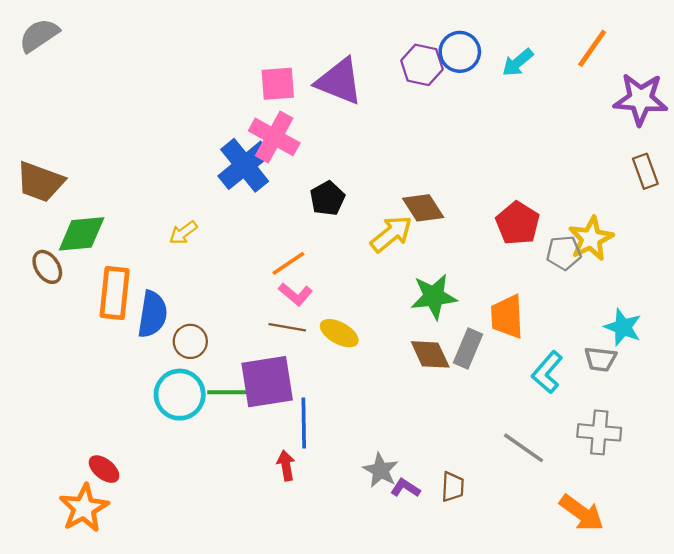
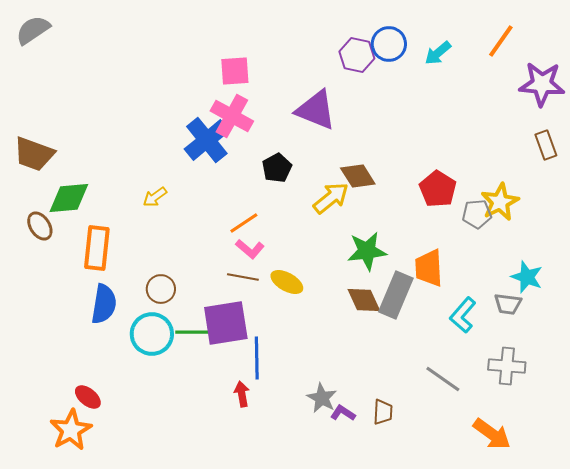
purple triangle: (339, 81) -> (316, 110), moved
blue semicircle: (152, 314) -> (104, 304), moved
gray rectangle: (468, 349) -> (396, 295), size x1.4

